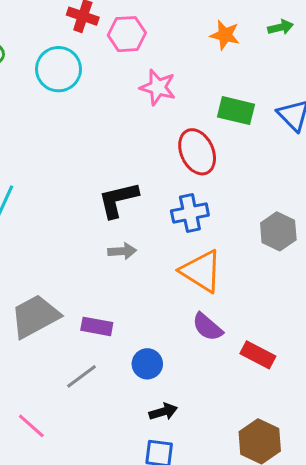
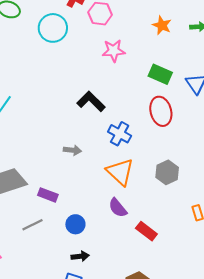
pink star: (158, 87) -> (114, 51), turned -30
red ellipse: (197, 152) -> (161, 111), moved
black L-shape: (118, 200) -> (91, 101), moved, turned 48
blue cross: (190, 213) -> (120, 134), turned 30
gray hexagon: (278, 231) -> (167, 172), moved

